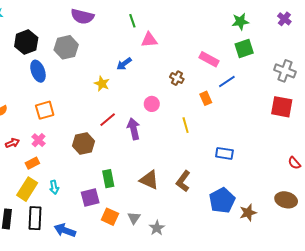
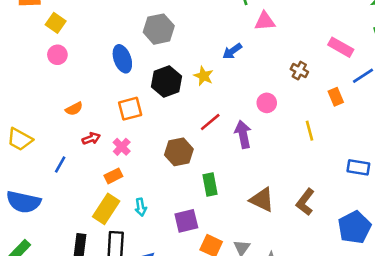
black hexagon: (26, 42) -> (166, 81), moved
red arrow: (12, 143) -> (91, 138), moved
green rectangle: (108, 179) -> (210, 184), moved

